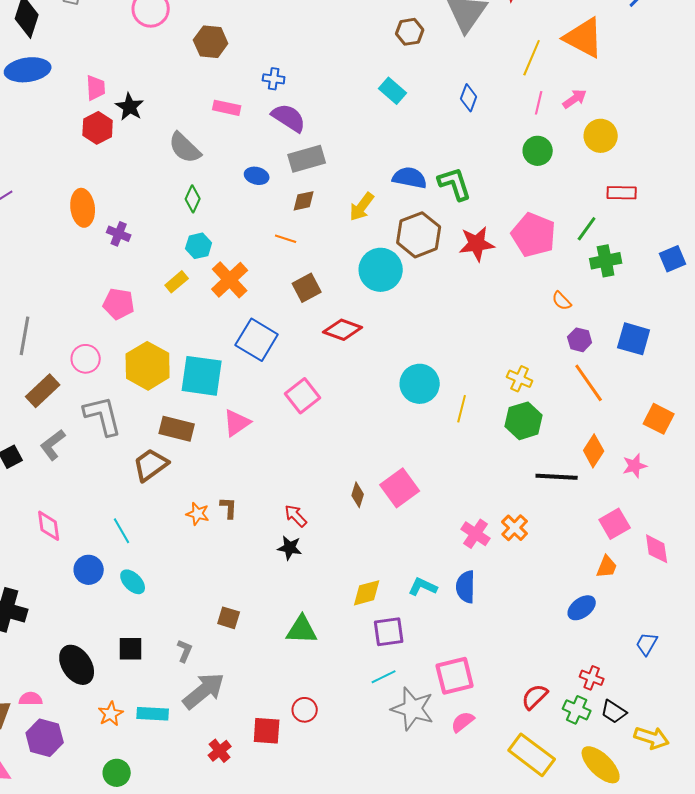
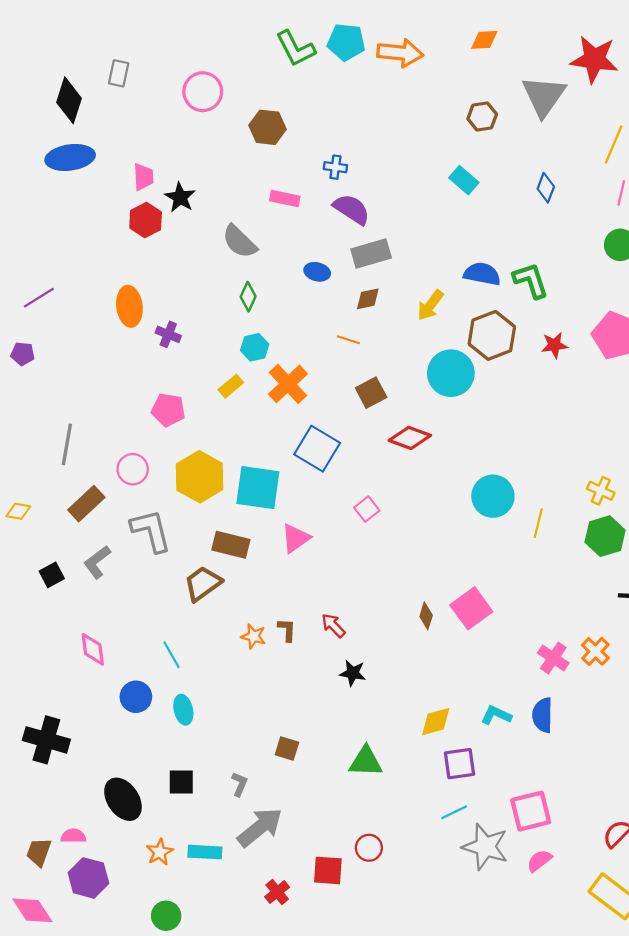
red star: (477, 244) -> (554, 345), size x0.7
pink square: (303, 396) -> (367, 509), size x0.7
red arrow: (296, 516) -> (333, 626), moved
cyan ellipse: (133, 582) -> (183, 710), turned 32

